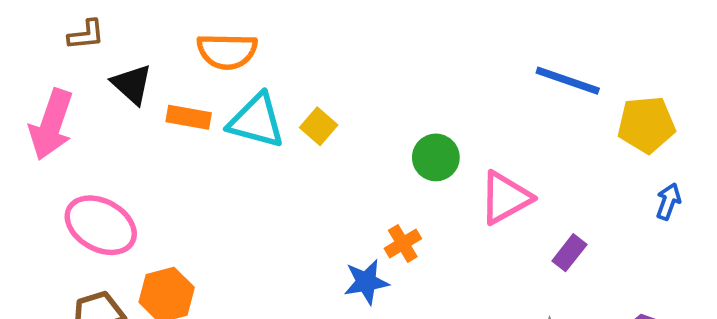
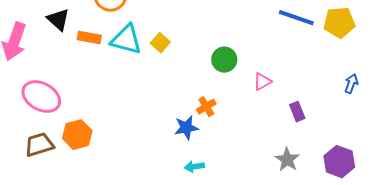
yellow pentagon: (646, 125) -> (339, 23), moved
pink triangle: (505, 198) -> (262, 82), size x0.6
purple rectangle: (569, 253) -> (297, 112), turned -60

